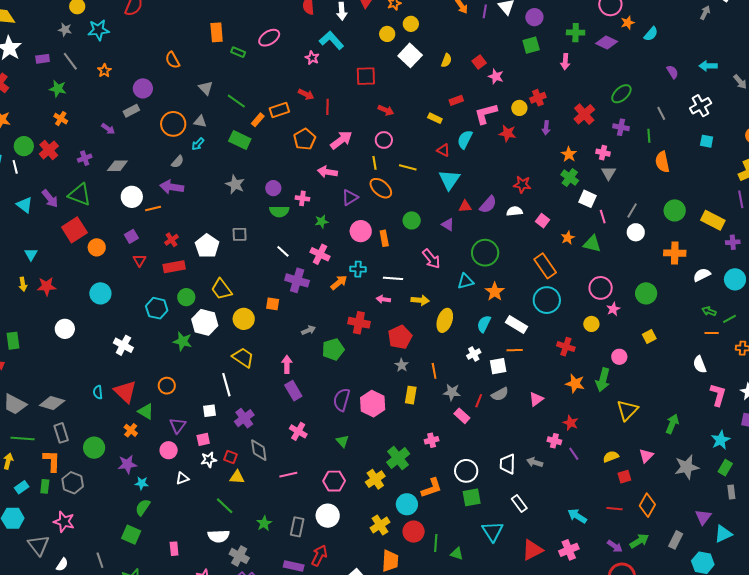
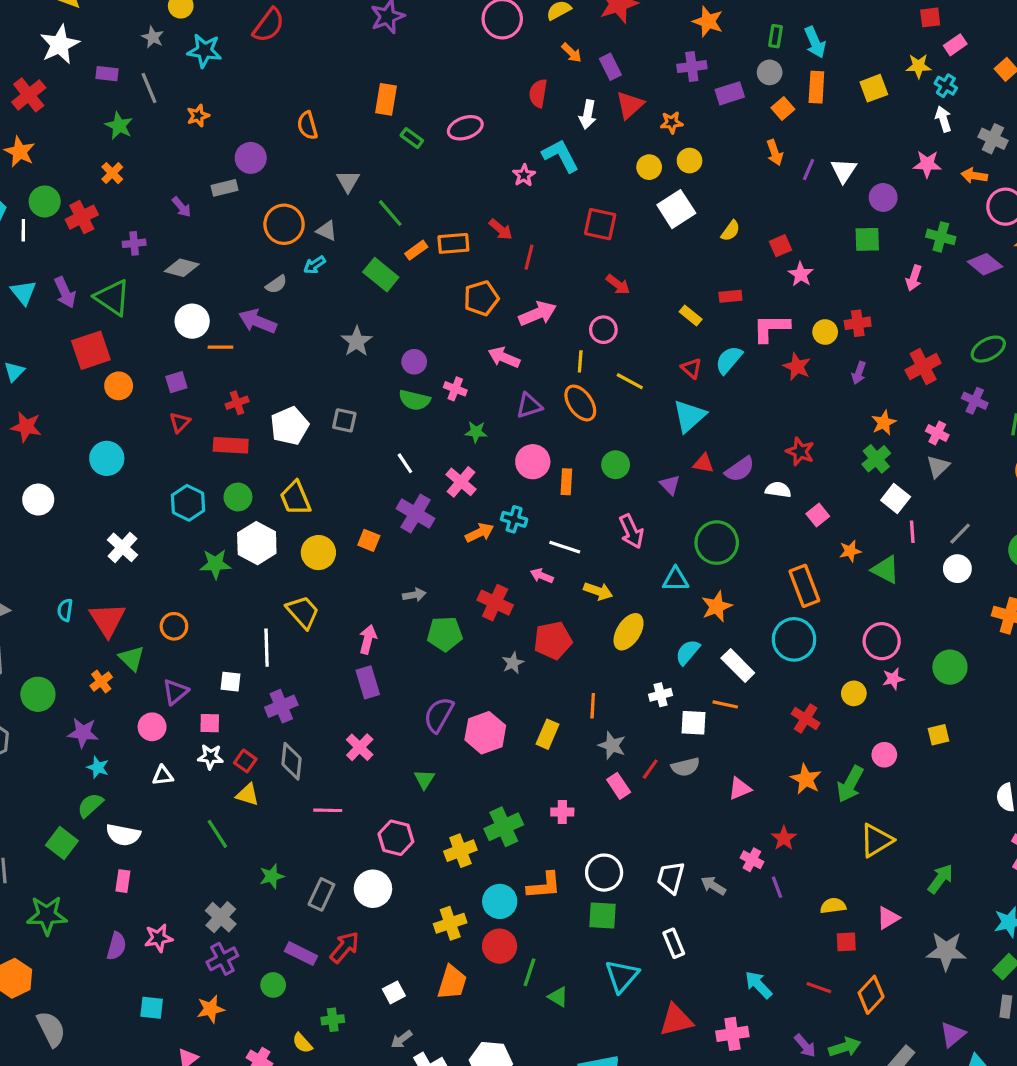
green star: (183, 341) -> (215, 564), turned -30
gray star: (402, 365) -> (513, 663), moved
white semicircle: (219, 536) -> (123, 835), moved

